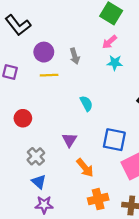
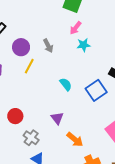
yellow line: (49, 75) -> (29, 66), turned -49
red circle: (23, 118) -> (15, 116), moved
blue square: (114, 140) -> (96, 90), moved, turned -35

